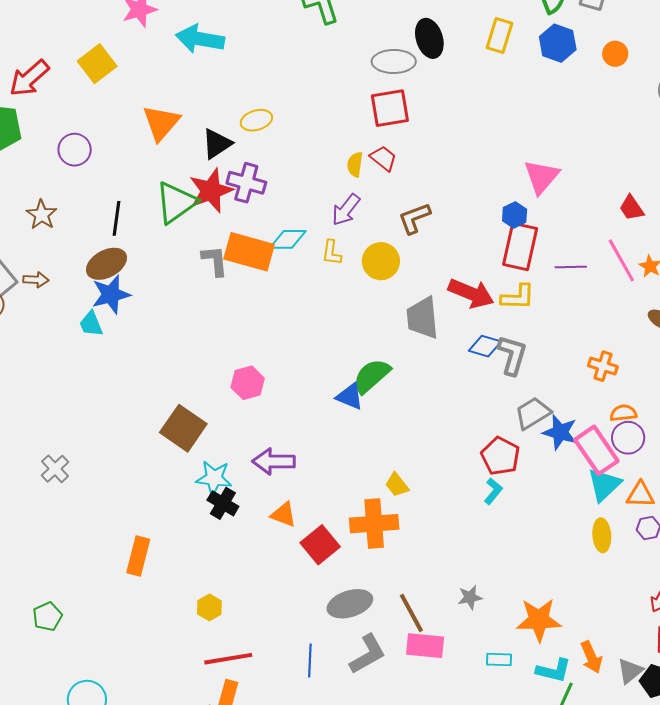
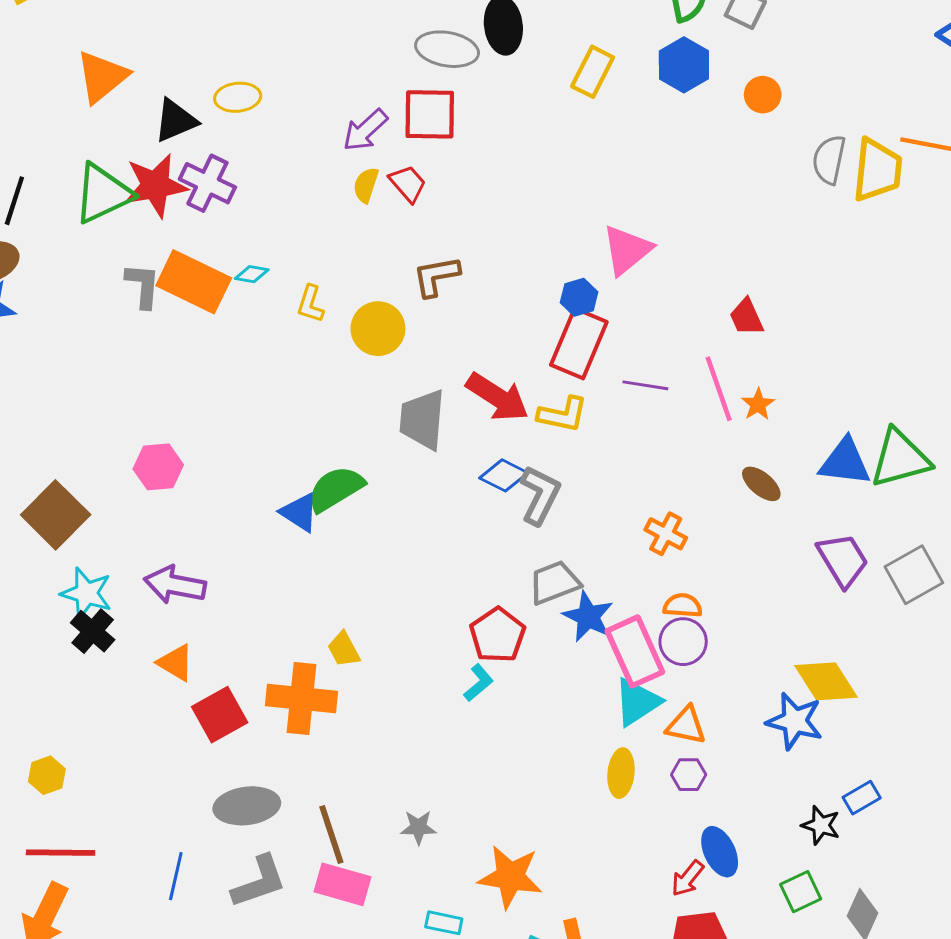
yellow rectangle: (499, 36) -> (593, 72), moved
purple arrow: (346, 210) -> (365, 130), moved
cyan diamond: (288, 239) -> (252, 274), size x0.6

